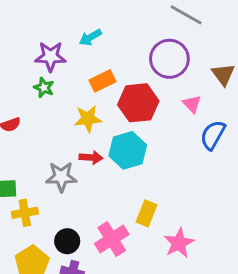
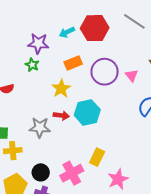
purple circle: (169, 59) -> (105, 72), moved
red hexagon: (138, 103) -> (95, 28), moved
pink triangle: (192, 104) -> (132, 76), moved
yellow star: (88, 119) -> (61, 89), turned -30

